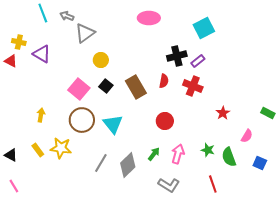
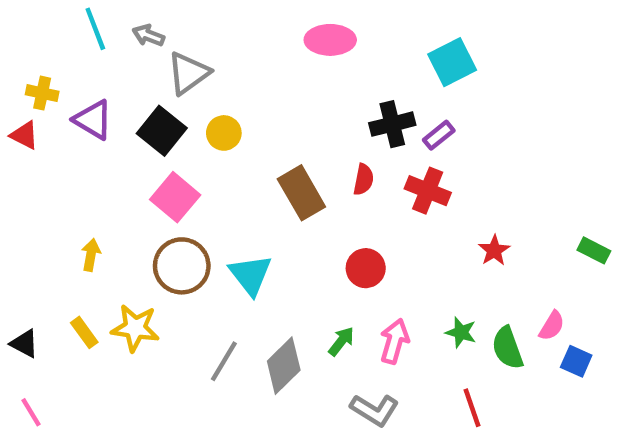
black square: (106, 86) -> (162, 131), moved, size x1.5
pink semicircle: (247, 136) -> (552, 326), moved

